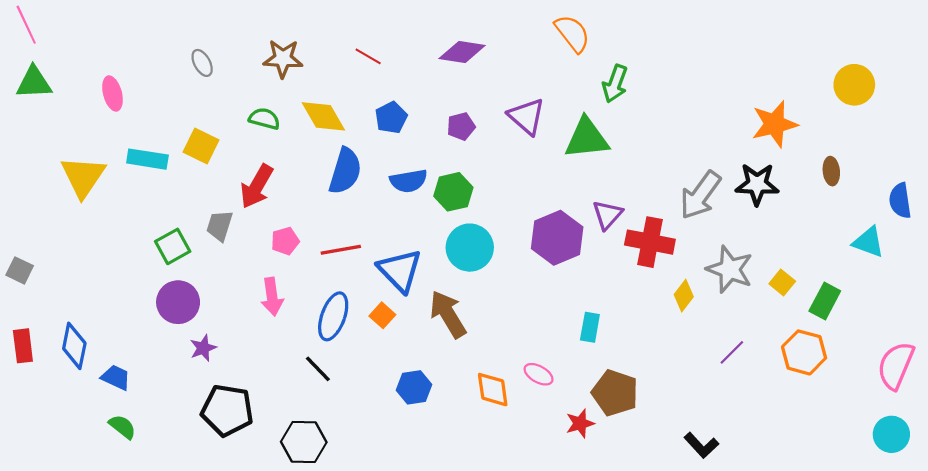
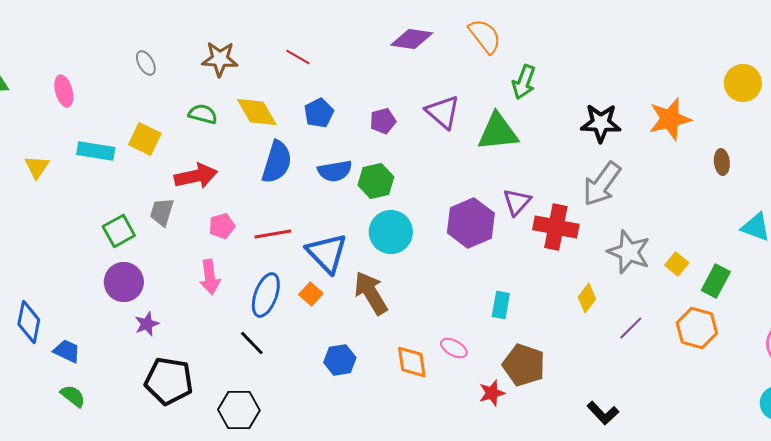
purple diamond: (462, 52) -> (412, 39), moved
yellow triangle: (83, 177) -> (37, 167), size x0.6
black star: (757, 184) -> (601, 123), moved
red arrow: (257, 186) -> (196, 176), turned -132
yellow diamond: (684, 296) -> (587, 298), moved

